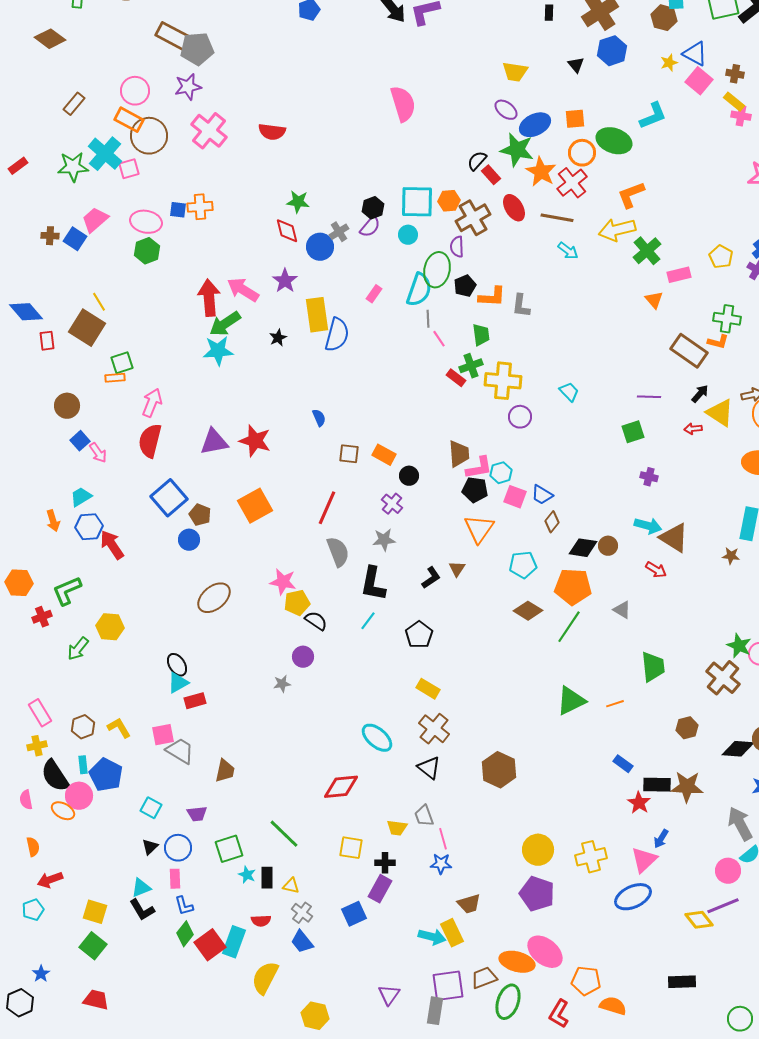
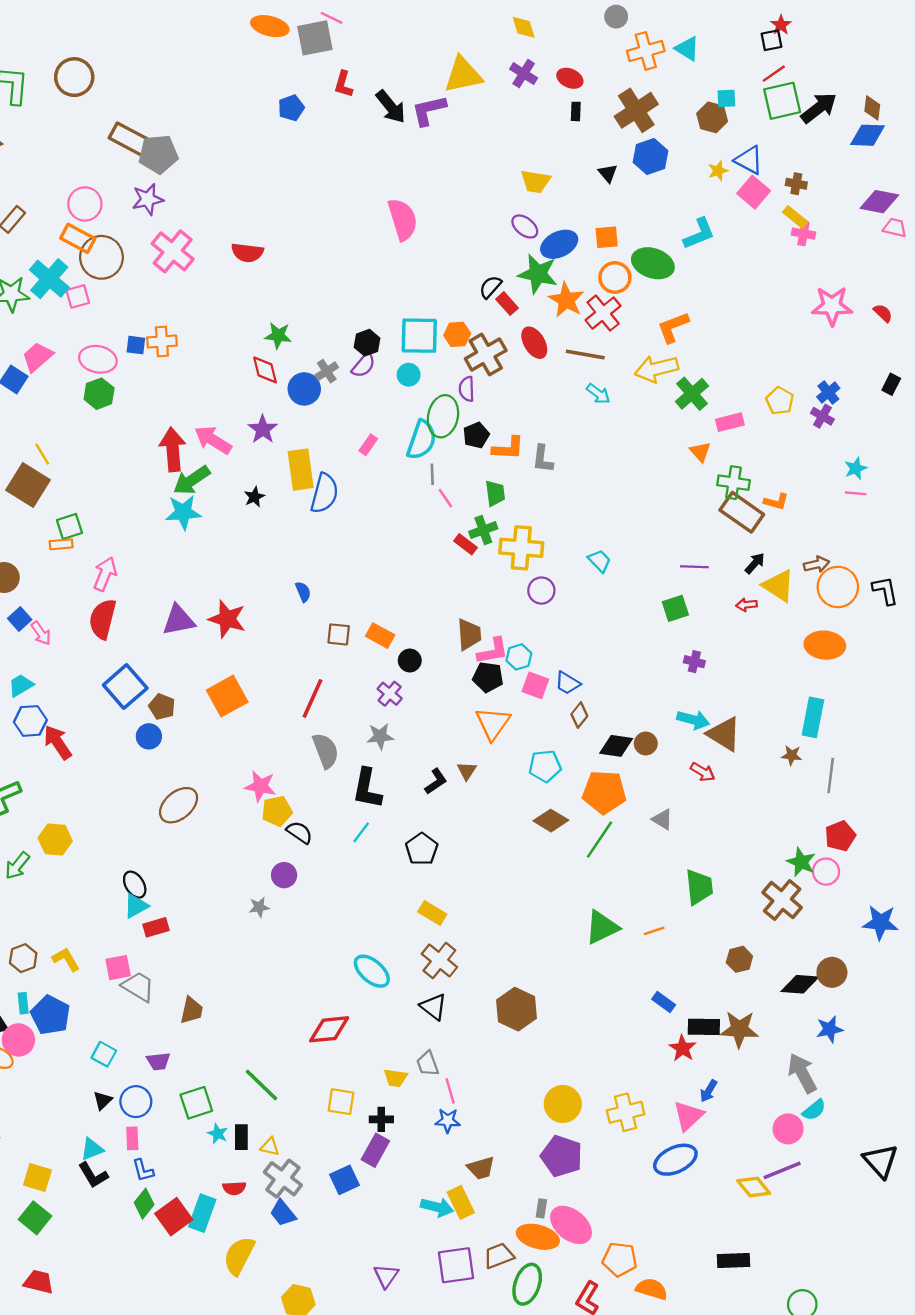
green cross: (727, 319) -> (733, 483), moved
gray cross: (302, 913) -> (283, 1179), size x1.5
gray rectangle: (435, 1011) -> (541, 1208), moved, size x0.6

